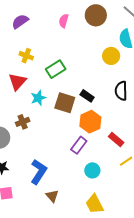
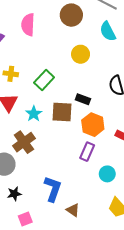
pink semicircle: (64, 21) -> (28, 25), moved, size x1.5
yellow circle: (111, 56) -> (81, 54), moved
brown cross: (23, 122) -> (24, 142), size x1.5

